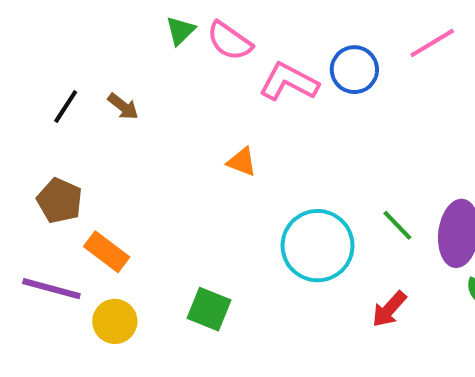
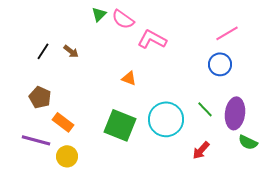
pink line: (432, 43) -> (227, 33), moved
blue circle: (354, 70) -> (220, 64), moved
green square: (209, 309) -> (120, 125), moved, size x1.5

